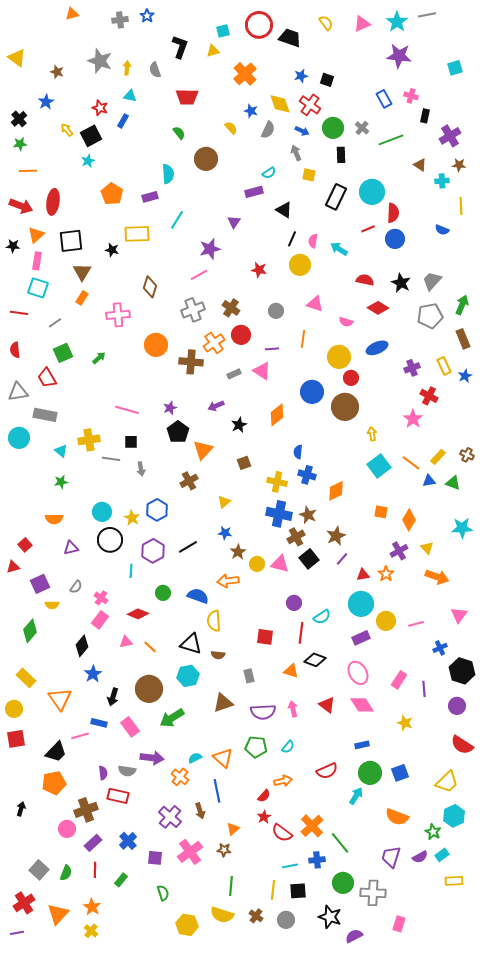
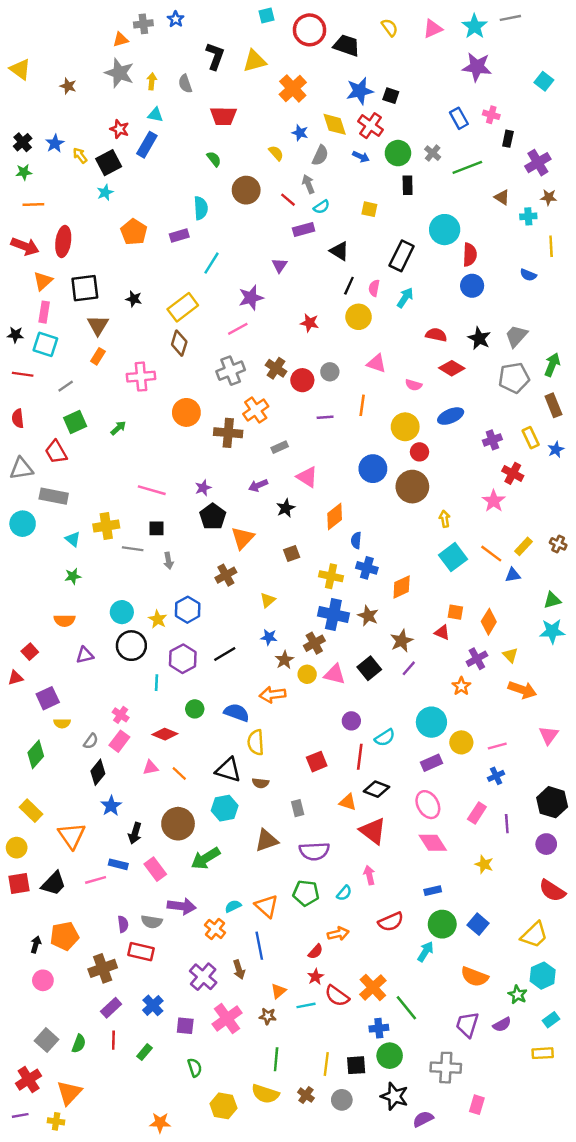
orange triangle: (72, 14) -> (121, 39), moved
cyan square: (223, 31) -> (266, 16), moved
yellow triangle: (213, 51) -> (255, 61), size x1.5
cyan square: (455, 68) -> (544, 81), turned -35
blue star: (301, 76) -> (360, 91), size x1.6
blue star: (46, 102) -> (55, 143), moved
blue rectangle: (123, 121) -> (147, 145), size x1.5
gray arrow: (296, 153) -> (308, 184), moved
black rectangle: (336, 197) -> (402, 256), moved
red line: (368, 229) -> (288, 200), moved, turned 64
yellow rectangle: (137, 234) -> (183, 307), moved, turned -35
black star: (13, 246) -> (15, 335), moved
cyan arrow: (339, 249) -> (405, 298), turned 90
red circle: (241, 335) -> (302, 380), moved
pink triangle: (262, 371) -> (307, 477), moved
orange diamond: (277, 415) -> (335, 516), moved
green triangle: (453, 483) -> (552, 600), moved, turned -35
brown cross: (296, 537) -> (314, 643), moved
red triangle: (363, 575) -> (442, 632), moved, turned 32
gray semicircle: (76, 587) -> (91, 741), moved
red square: (265, 637) -> (317, 762), turned -30
blue cross: (440, 648) -> (496, 776), moved
red triangle: (327, 705) -> (373, 831), moved, size x1.4
pink arrow: (293, 709) -> (369, 875), moved
black trapezoid: (56, 752) -> (54, 883), moved
blue square: (400, 773) -> (478, 924), turned -30
black arrow: (21, 809) -> (36, 944), moved
pink circle: (67, 829) -> (43, 980), moved
cyan rectangle: (442, 855) -> (551, 1020), moved
cyan line: (290, 866) -> (306, 1005), moved
green circle: (343, 883) -> (390, 1056), moved
orange star: (92, 907) -> (160, 1123), moved, turned -30
yellow cross: (91, 931) -> (56, 1121), moved, turned -32

